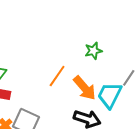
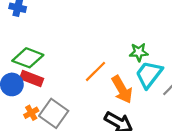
cyan trapezoid: (110, 95) -> (149, 74), moved

